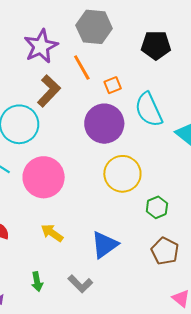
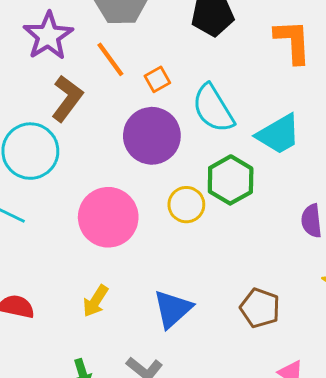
yellow circle: (122, 174) -> (186, 205), size x0.7
pink circle: (44, 177) -> (108, 217), moved
green hexagon: (157, 207) -> (231, 180), moved, size x1.5
yellow arrow: (52, 233) -> (95, 301), turned -85

